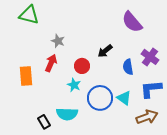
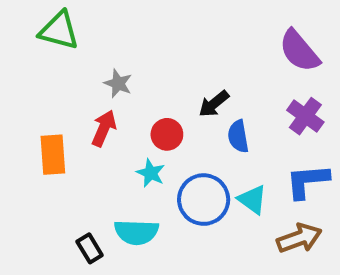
purple semicircle: (132, 22) -> (299, 51), moved
blue semicircle: (128, 67) -> (238, 136), moved

